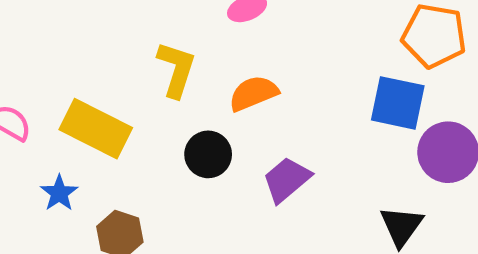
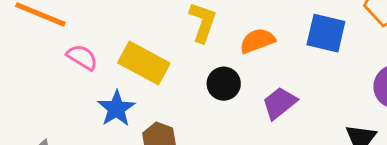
blue square: (398, 103) -> (326, 33), moved
blue star: (59, 193) -> (116, 109), size x1.4

